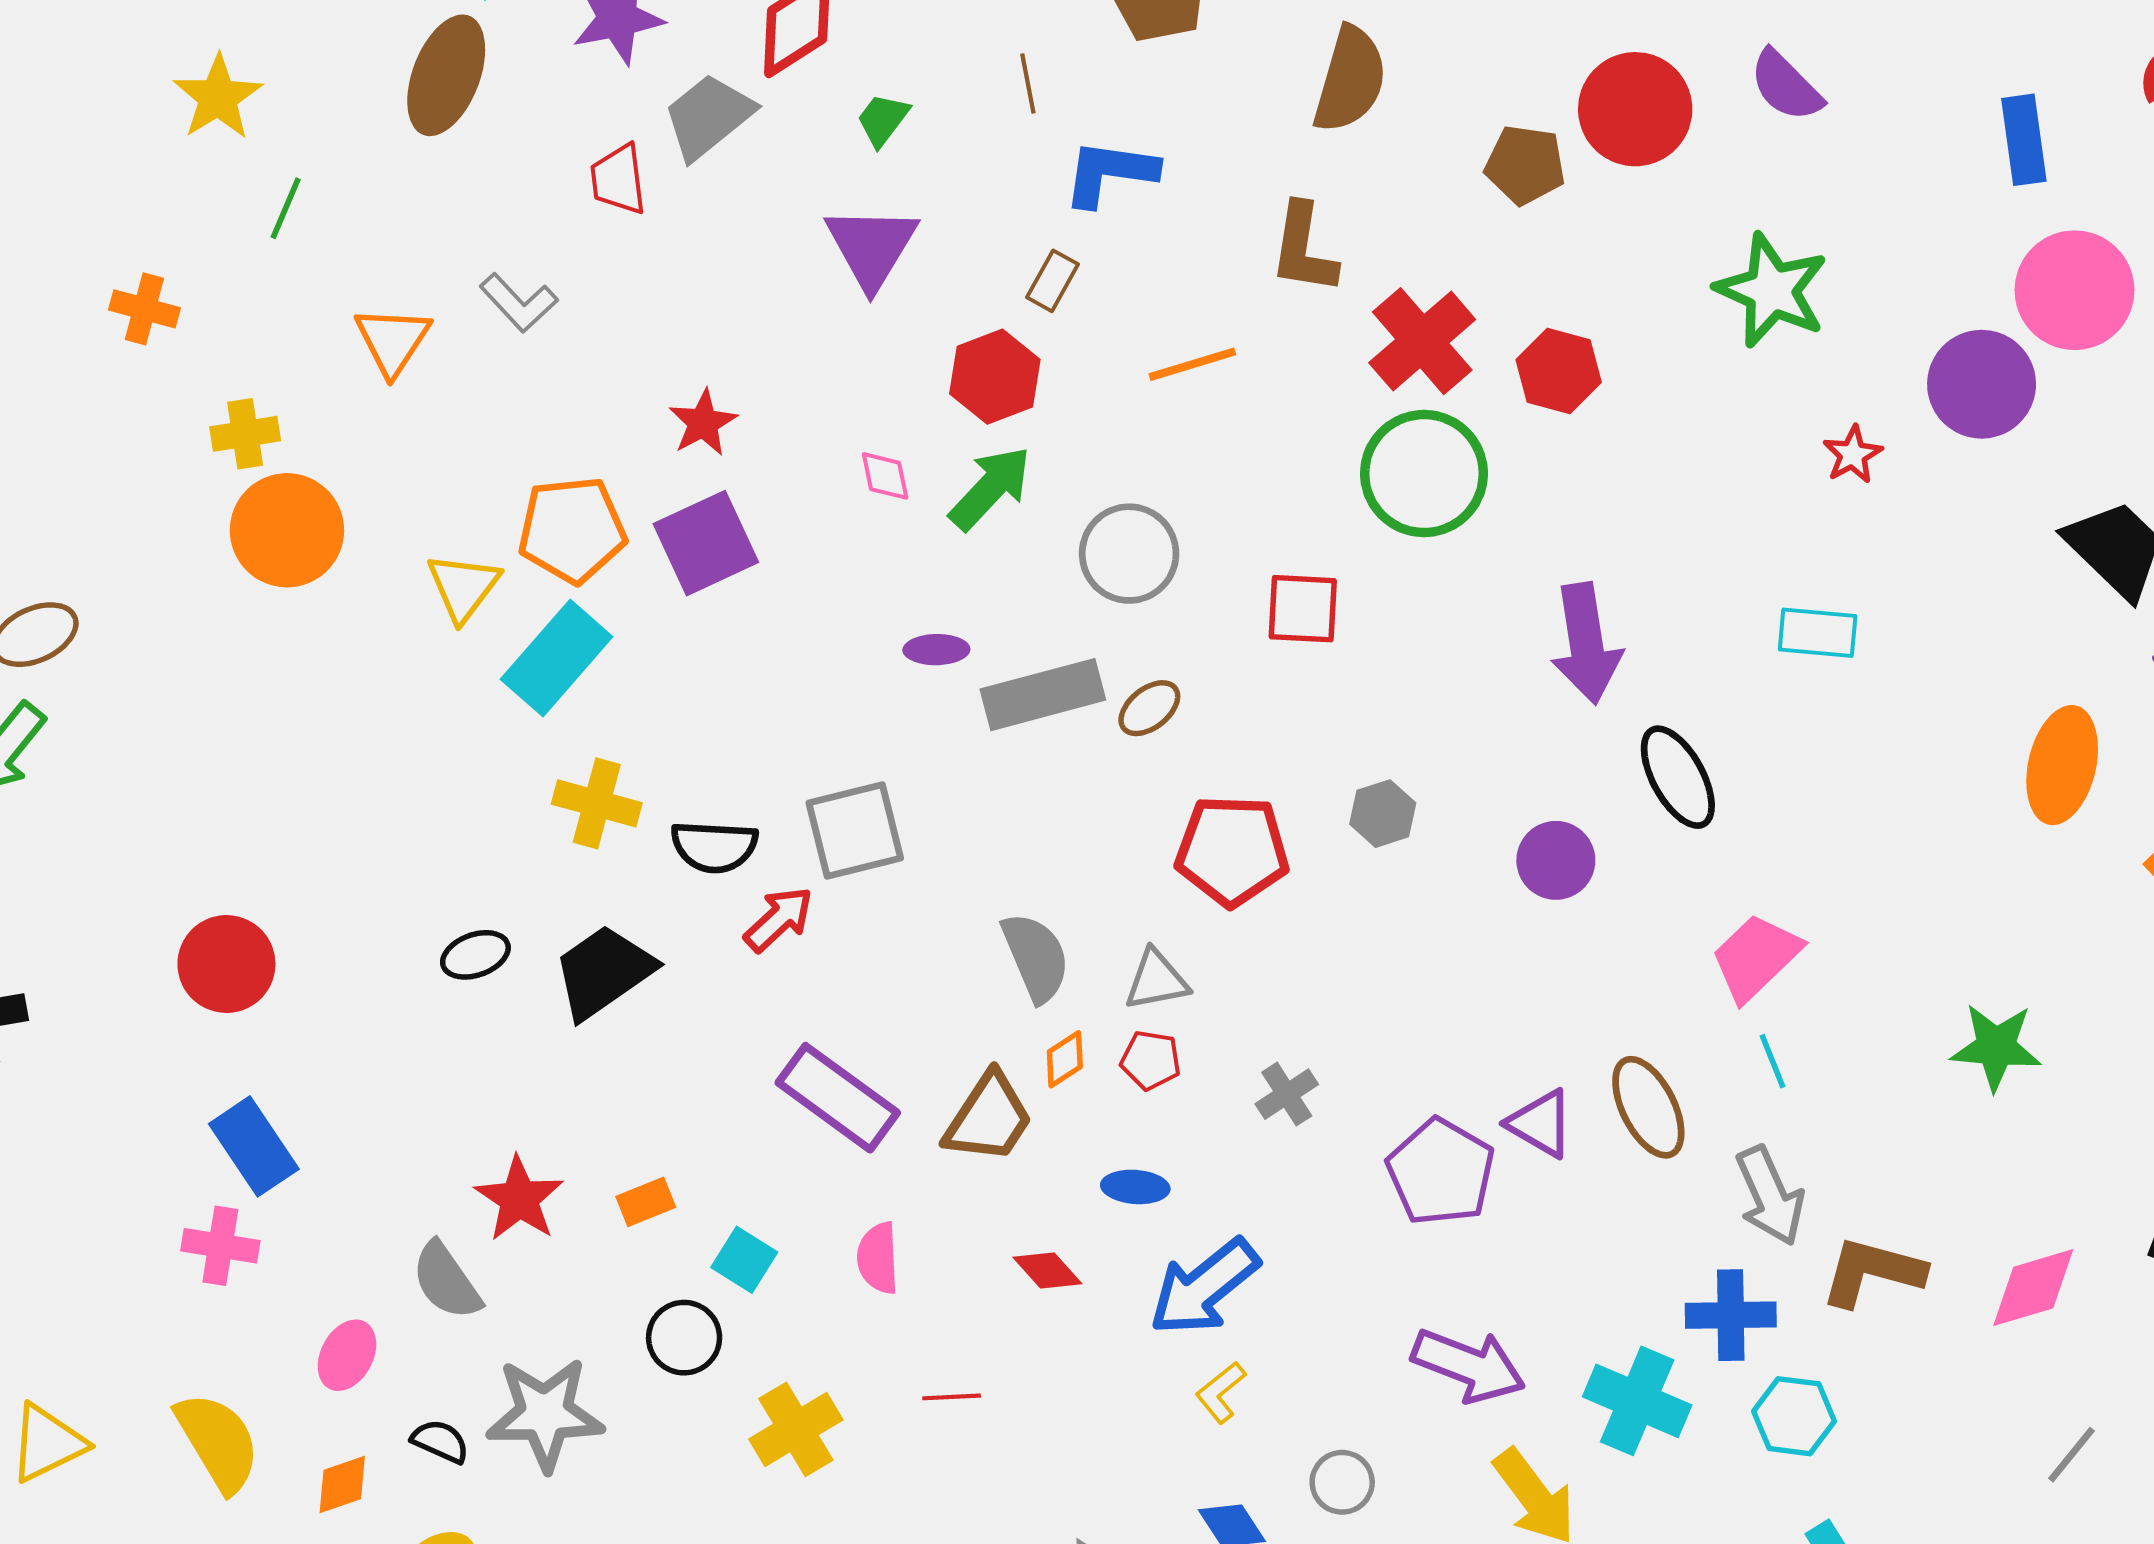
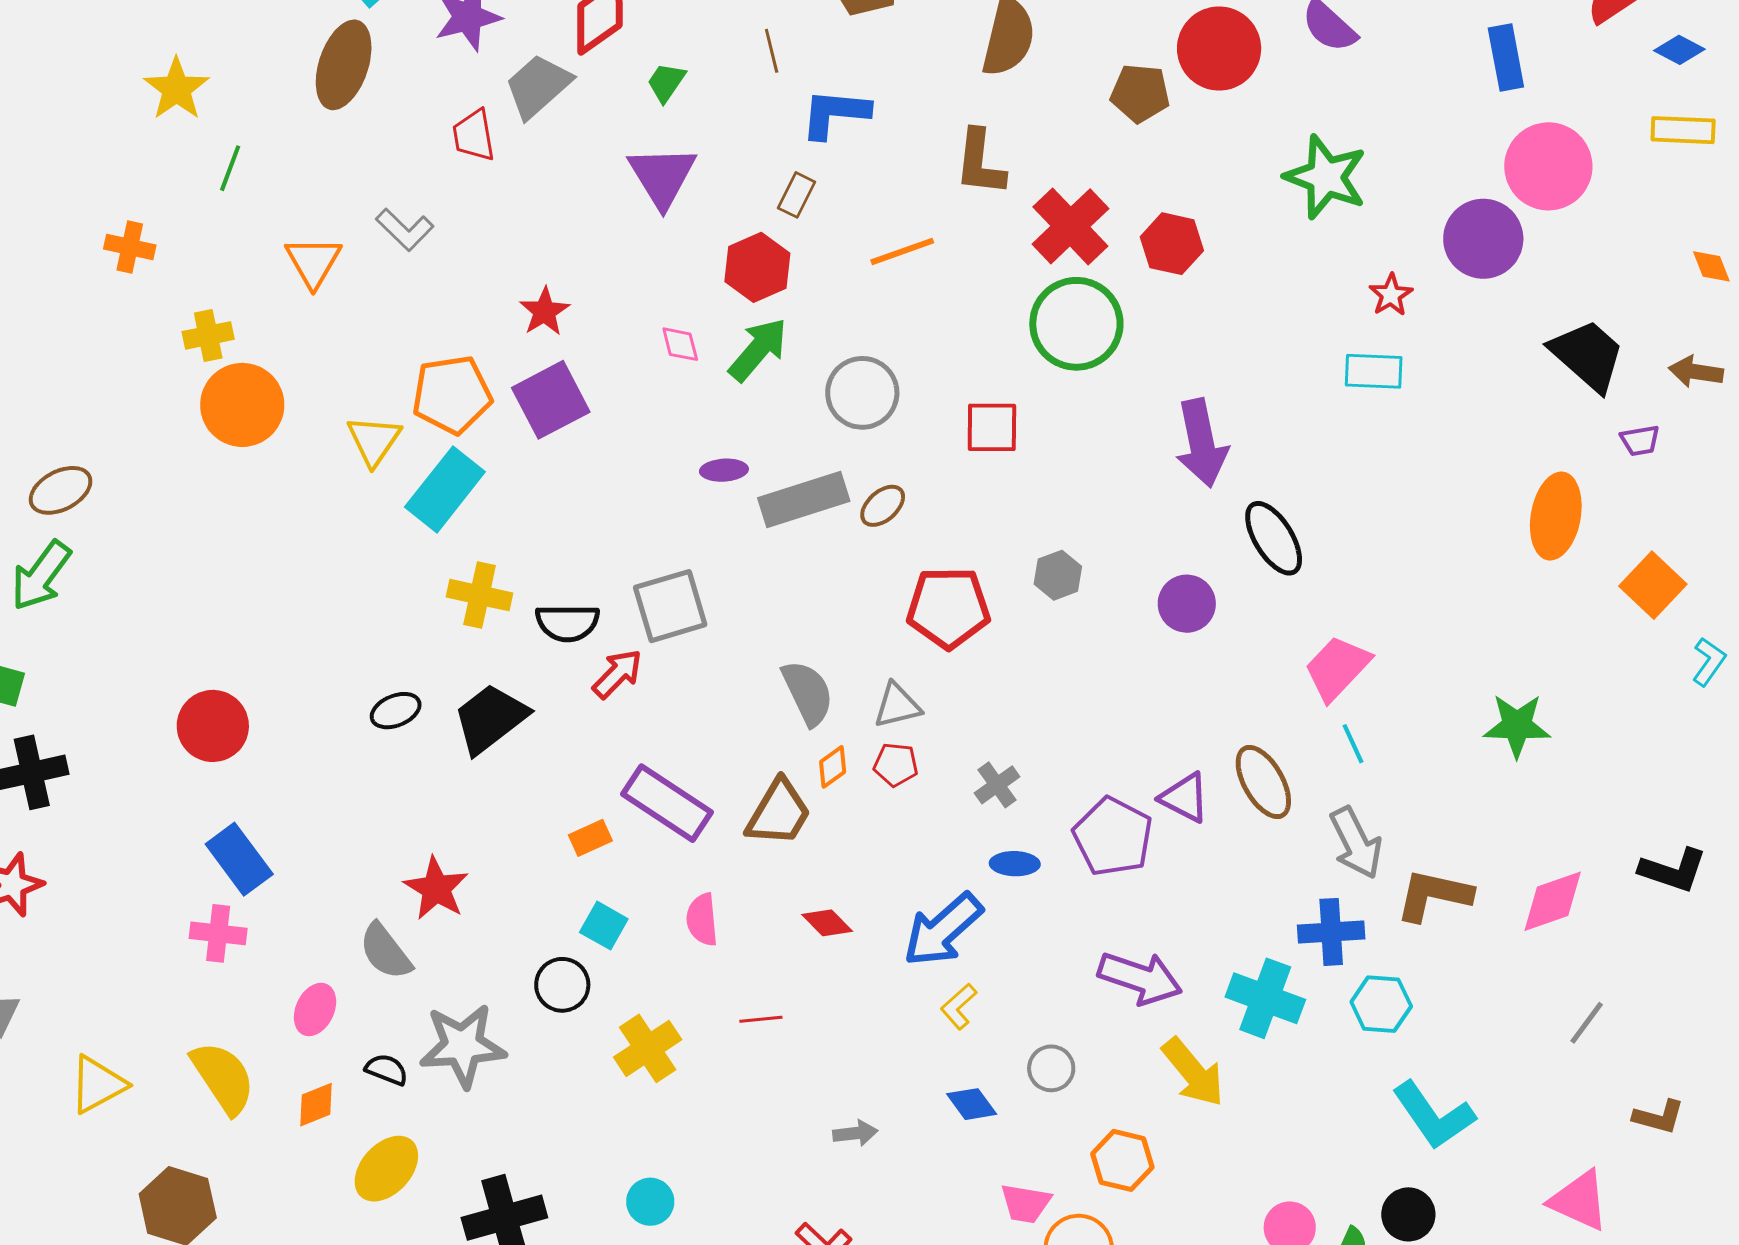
cyan rectangle: (1818, 633) -> (1374, 371), moved
blue ellipse: (1135, 1187) -> (1015, 864), moved
orange rectangle: (646, 1202) -> (590, 838), moved

